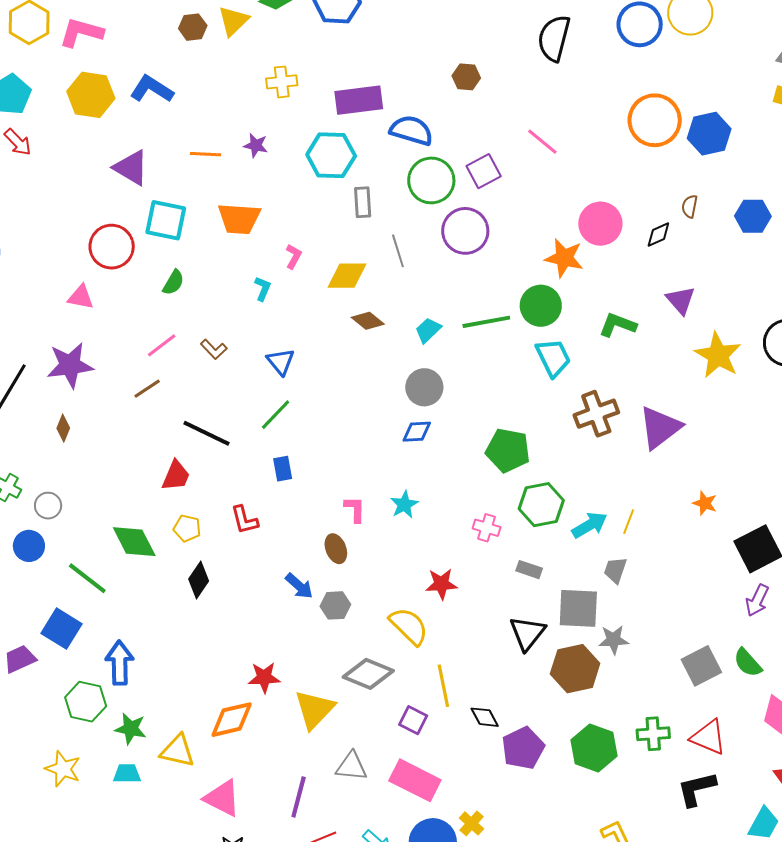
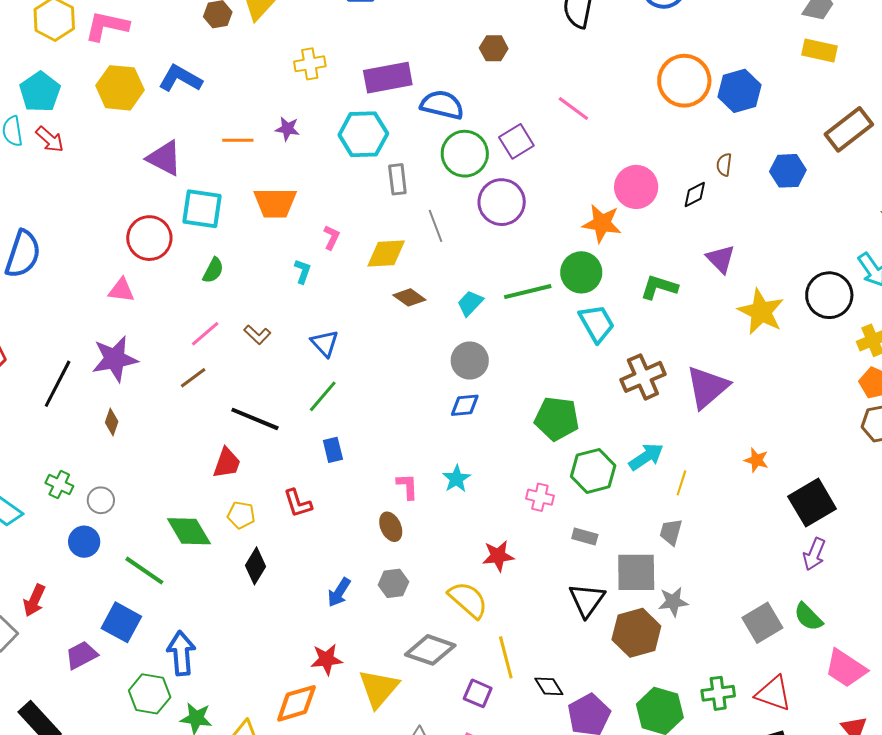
cyan arrow: (589, 525) -> (646, 457), moved
blue arrow: (299, 586) -> (339, 592), moved, turned 84

